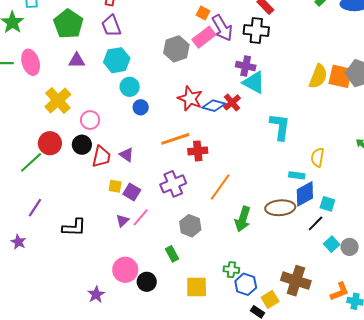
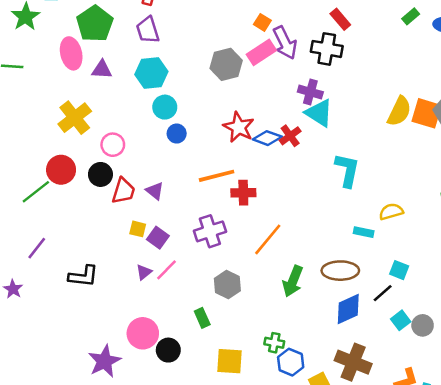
pink ellipse: (31, 62) -> (71, 53), moved
yellow semicircle: (318, 157) -> (391, 212), turned 60
blue diamond: (305, 194) -> (348, 309), moved
purple star: (96, 294) -> (104, 361), size x1.5

